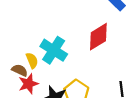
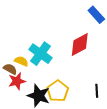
yellow semicircle: (32, 60) -> (21, 61), turned -48

